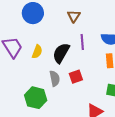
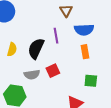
brown triangle: (74, 16) -> (66, 11), moved
gray semicircle: (55, 78) -> (32, 75), turned 98

